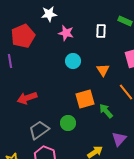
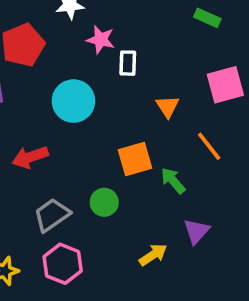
white rectangle: (101, 31) -> (128, 63), moved
cyan circle: (73, 61) -> (73, 101), moved, size x1.5

